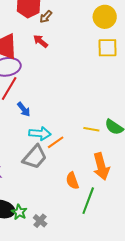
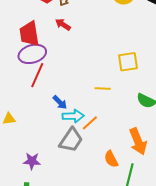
yellow square: (107, 48) -> (128, 62), moved
blue arrow: (24, 109) -> (60, 102), moved
yellow line: (91, 129) -> (103, 89), moved

